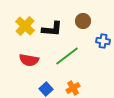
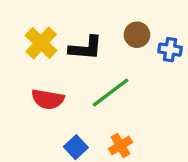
blue cross: (103, 41) -> (170, 50), moved

